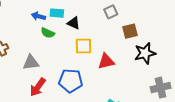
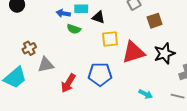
black star: (145, 53) -> (164, 53), moved
red triangle: (106, 61) -> (133, 52), size x1.4
gray triangle: (31, 62) -> (46, 65), moved

